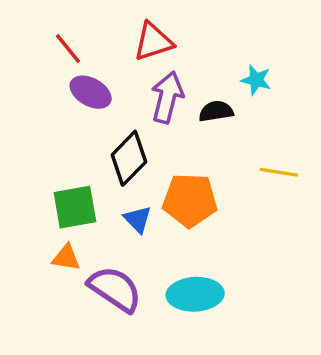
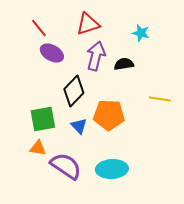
cyan star: (256, 80) -> (141, 33), moved

